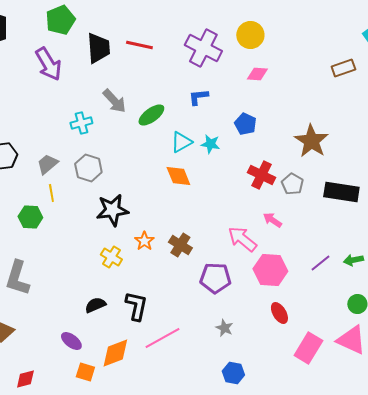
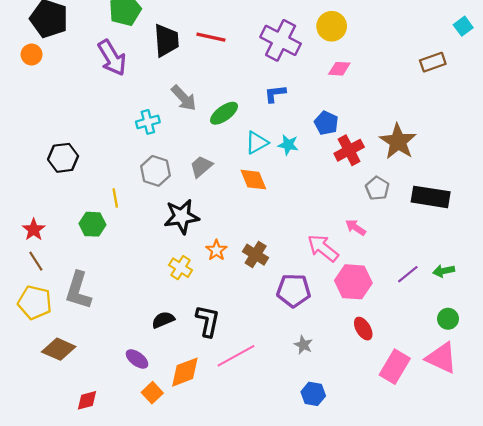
gray trapezoid: (47, 164) -> (201, 167), moved
red cross: (261, 175) -> (349, 150), moved, turned 36
orange square: (85, 372) -> (152, 393), turned 30

